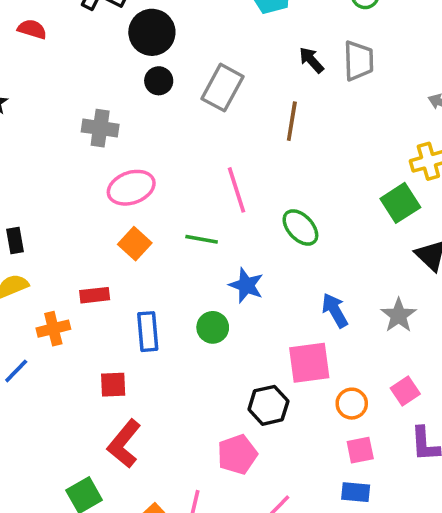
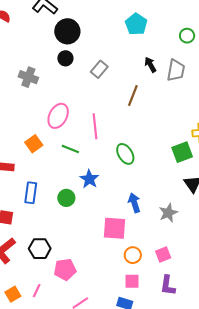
gray rectangle: (223, 88) -> (99, 69), size x0.7
pink ellipse: (131, 188) -> (58, 116), moved, turned -55
black hexagon: (268, 405) -> (40, 249), moved

